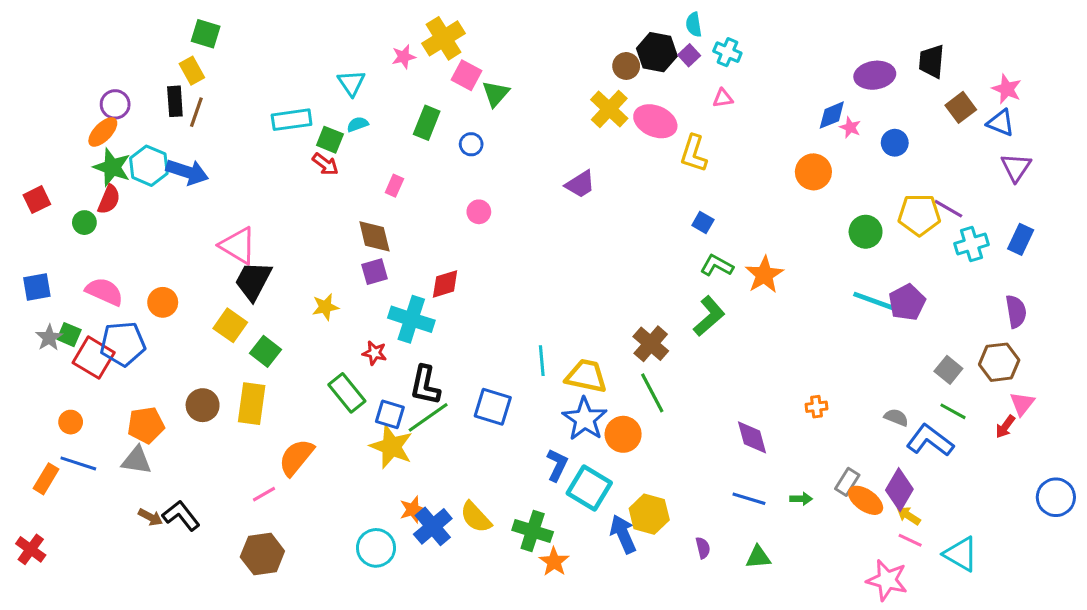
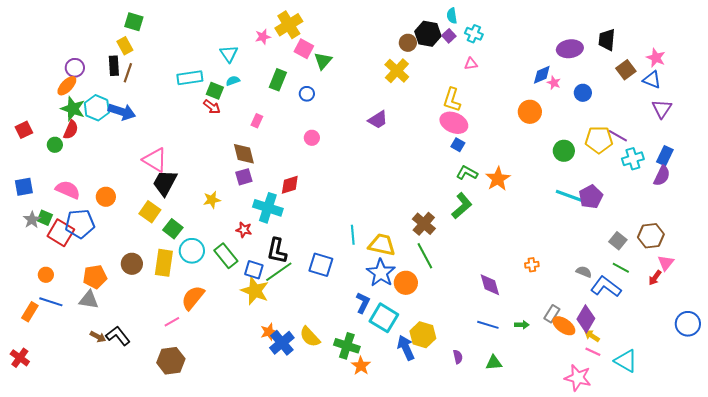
pink ellipse: (655, 121) -> (454, 123), moved
purple semicircle: (1016, 312) -> (662, 176), moved, turned 35
cyan circle: (376, 548) -> (192, 251), moved

